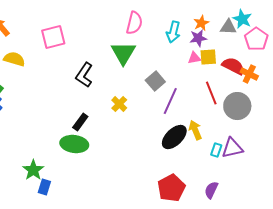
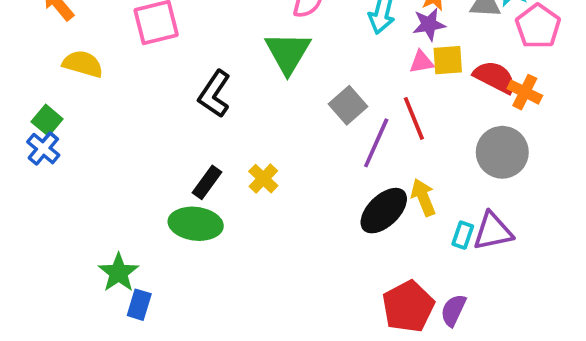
red line: (211, 93) -> (414, 118), moved
yellow cross: (119, 104) -> (263, 179), moved
red pentagon: (171, 188) -> (408, 307), moved

